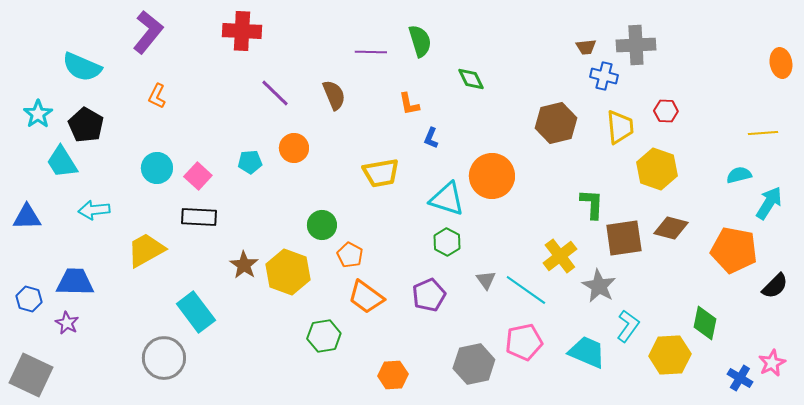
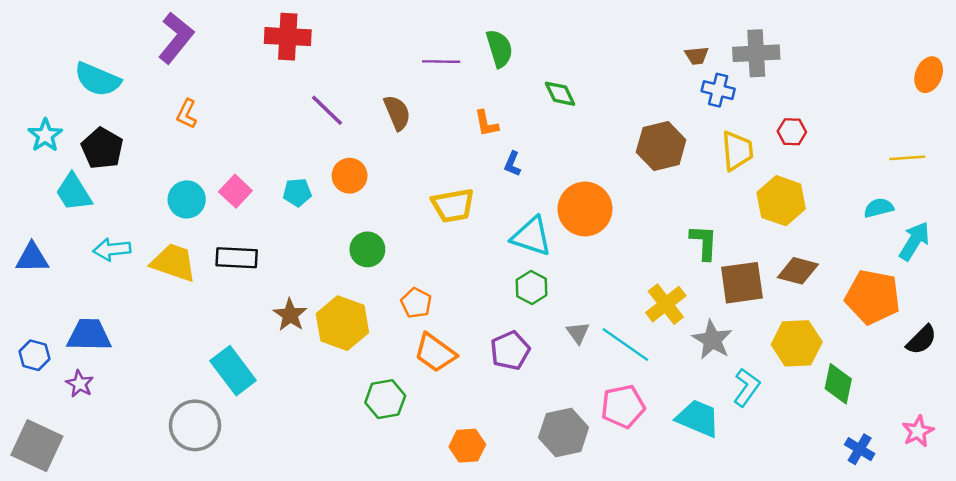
orange ellipse: (781, 63) -> (929, 75), turned 32
pink square: (198, 176) -> (235, 191), moved
green circle: (322, 225) -> (367, 249), moved
yellow trapezoid: (146, 250) -> (174, 262), moved, turned 48
yellow hexagon: (670, 355) -> (797, 343), moved
blue cross: (740, 378) -> (860, 449), moved

